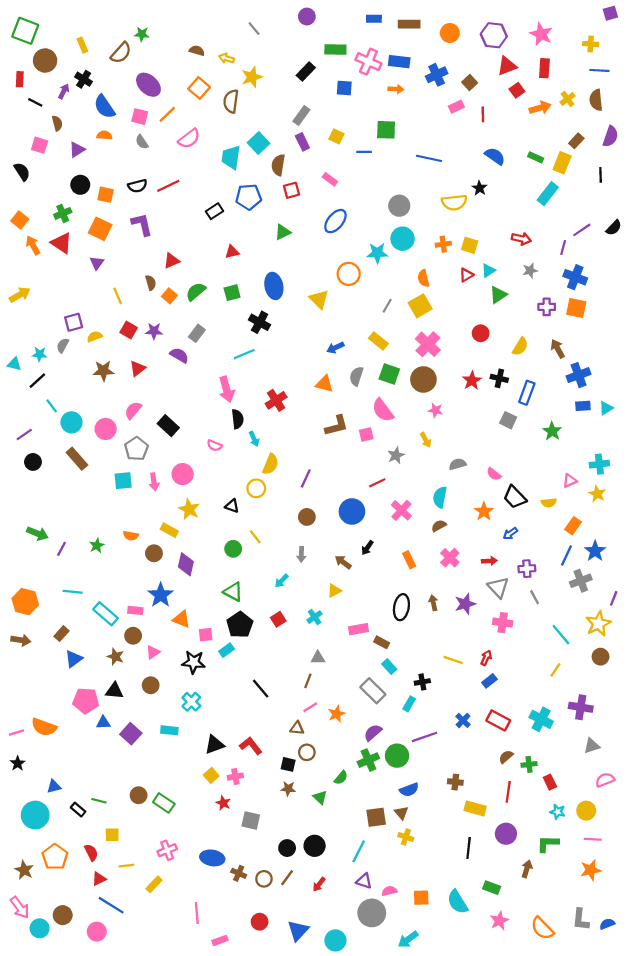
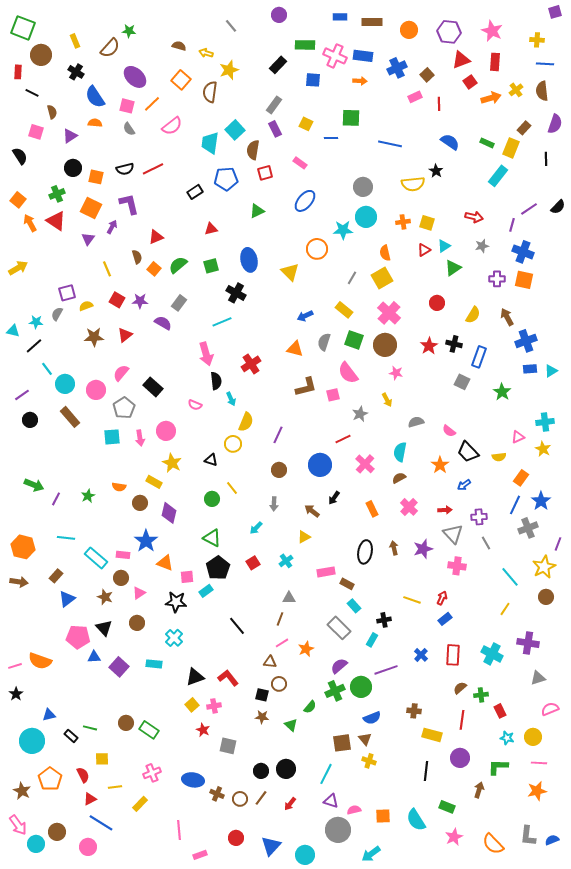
purple arrow: (64, 91) -> (112, 227), moved
black triangle: (114, 691) -> (104, 628), turned 42
red rectangle: (498, 720) -> (453, 655), turned 65

